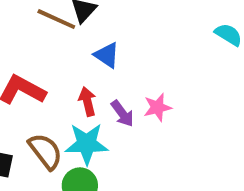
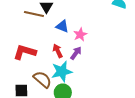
pink star: (157, 107) -> (80, 35), moved
purple arrow: (122, 114) -> (76, 53), turned -96

